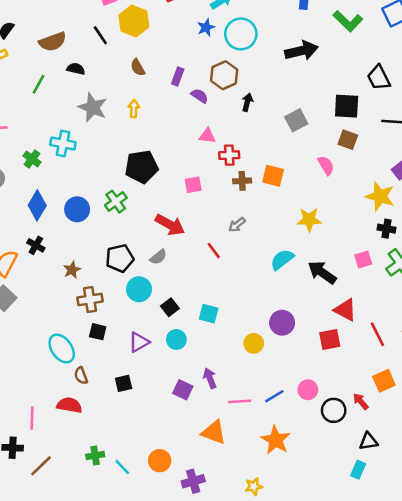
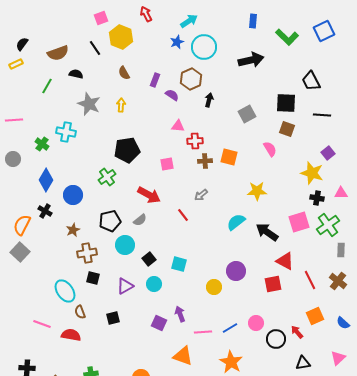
blue circle: (77, 209) -> (73, 195), moved
pink square: (363, 260) -> (299, 222), size x1.5
pink line: (32, 418) -> (42, 324), moved, turned -72

